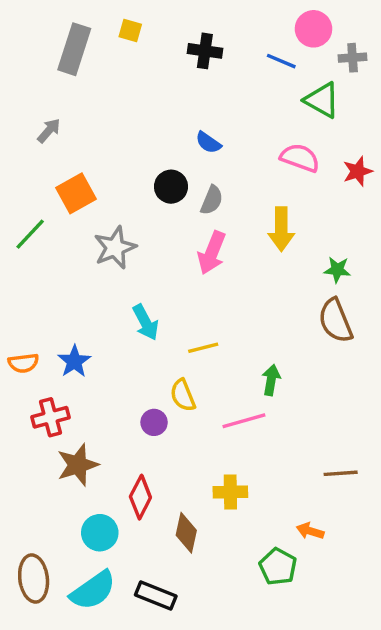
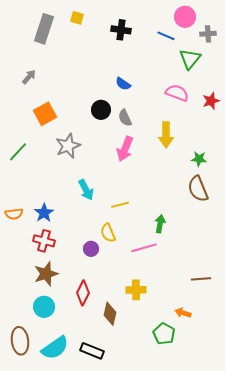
green triangle: (322, 100) -> (190, 59), turned 40
gray semicircle: (212, 200) -> (125, 118), turned 132
green line: (30, 234) -> (18, 152), moved
red cross: (51, 417) -> (44, 241), moved, turned 30
cyan circle: (100, 533) -> (44, 307), moved

